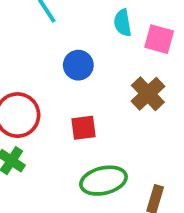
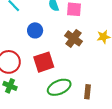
red square: (83, 128) -> (44, 62), size x1.5

